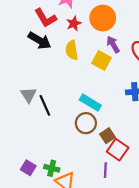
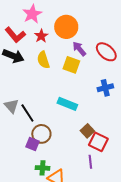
brown circle: (86, 123) -> (41, 134), moved
purple square: (28, 168) -> (32, 144), moved

